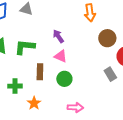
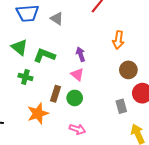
brown rectangle: (40, 72) -> (56, 94), moved
green cross: (15, 86) -> (25, 77), moved
orange star: (34, 103) -> (38, 113), size x1.5

